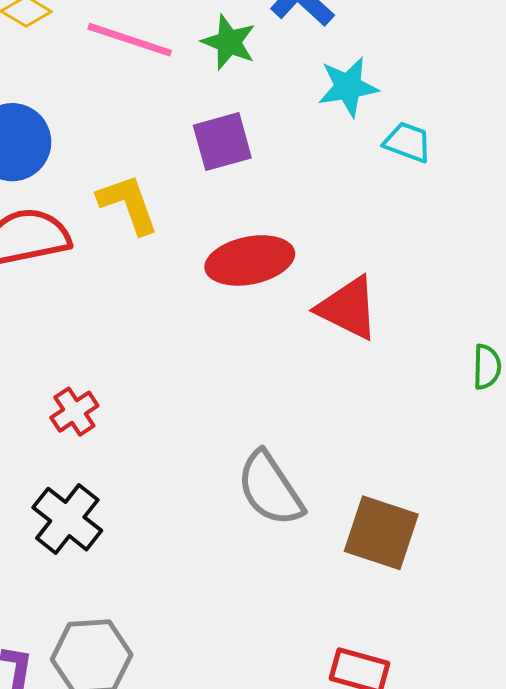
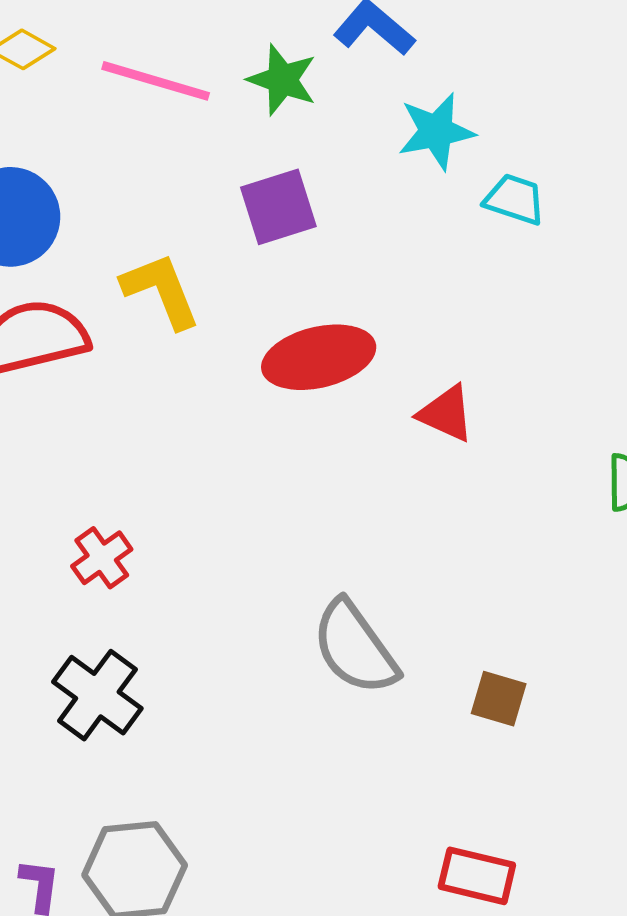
red triangle: (348, 308) -> (446, 414), size x0.7
brown square: (381, 533) -> (499, 699), size x0.6

